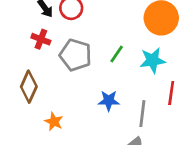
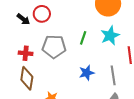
red cross: (41, 39) -> (26, 53), moved

